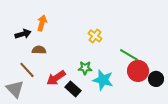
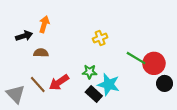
yellow cross: (95, 36) -> (100, 38), turned 32
brown line: (27, 70) -> (38, 84), moved
red circle: (138, 71) -> (154, 63), moved
black rectangle: (73, 89) -> (94, 94), moved

